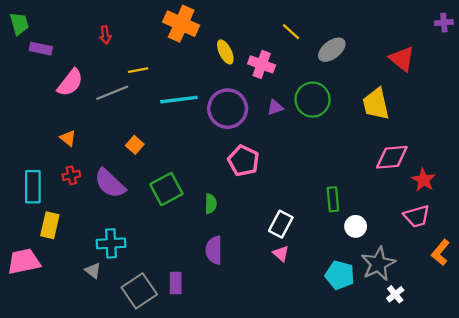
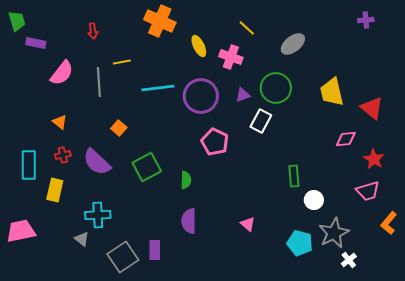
purple cross: (444, 23) -> (366, 20), moved
yellow line: (291, 32) -> (247, 28), moved
red triangle: (402, 59) -> (372, 108), moved
gray line: (112, 93) -> (99, 82), turned -72
pink diamond: (392, 157) -> (346, 139), size x0.7
white rectangle: (281, 224) -> (261, 121), moved
yellow rectangle: (50, 225) -> (55, 190), moved

